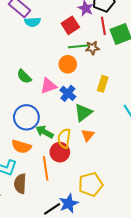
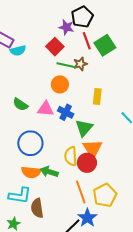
green line: (78, 46) -> (66, 65), turned 30
pink triangle: (48, 86) -> (46, 109), turned 36
green arrow: (45, 132) -> (49, 172), moved
orange triangle: (88, 135) -> (93, 149), size x1.5
red circle: (60, 152) -> (87, 163), moved
orange line: (46, 168) -> (81, 192), moved

